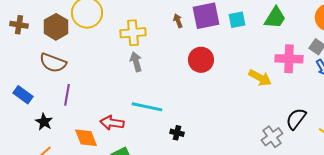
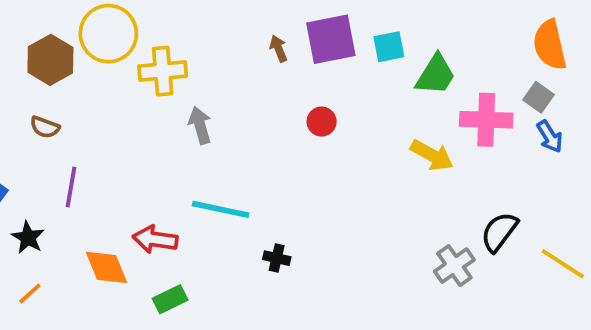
green trapezoid: (275, 18) -> (436, 75), moved
yellow cross: (133, 33) -> (163, 71), moved
red circle: (201, 60) -> (322, 122), size x0.6
brown semicircle: (53, 63) -> (45, 127), size x0.6

